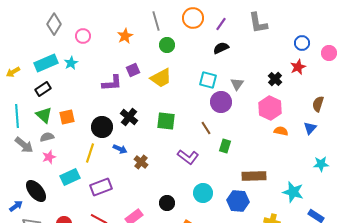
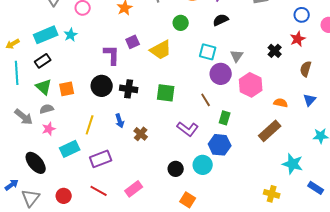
green circle: (167, 45) -> (181, 23), moved
purple L-shape: (112, 83) -> (112, 55), turned -85
brown semicircle: (318, 104) -> (306, 69), moved
pink hexagon: (270, 108) -> (251, 85), moved
cyan line: (17, 116) -> (17, 73), moved
black cross: (129, 117) -> (129, 89), turned -30
black circle: (102, 127) -> (102, 86), moved
blue arrow: (120, 149) -> (120, 121), turned 48
brown rectangle: (254, 176) -> (270, 131), moved, turned -40
blue hexagon: (238, 201) -> (220, 145), moved
black circle: (167, 203) -> (176, 169), moved
blue arrow: (16, 206) -> (12, 185), moved

